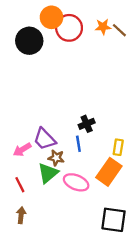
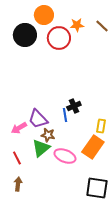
orange star: (103, 27) -> (77, 25), moved
red circle: (69, 28) -> (59, 38), moved
blue line: (78, 144) -> (65, 115), moved

